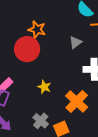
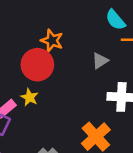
yellow star: (44, 87) -> (29, 97), moved

